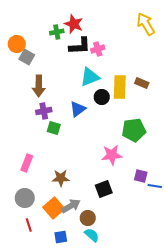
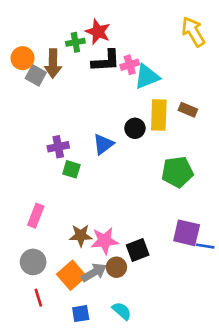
cyan triangle: (90, 77) -> (147, 77), moved
brown arrow: (39, 86) -> (53, 63), moved
pink star: (112, 155) -> (105, 241), moved
purple square: (141, 176) -> (187, 233), size x1.5
brown circle: (88, 218) -> (116, 267), moved

